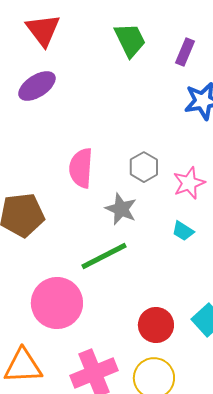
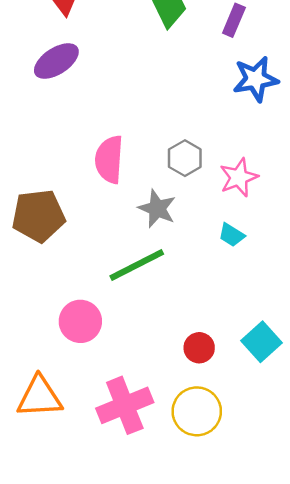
pink circle: (57, 303) -> (80, 321), size x0.7
red circle: (156, 325) -> (199, 348), size x0.7

